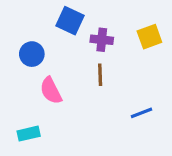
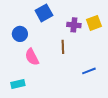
blue square: (70, 21) -> (44, 13), turned 36
purple cross: (102, 40) -> (74, 25), moved

